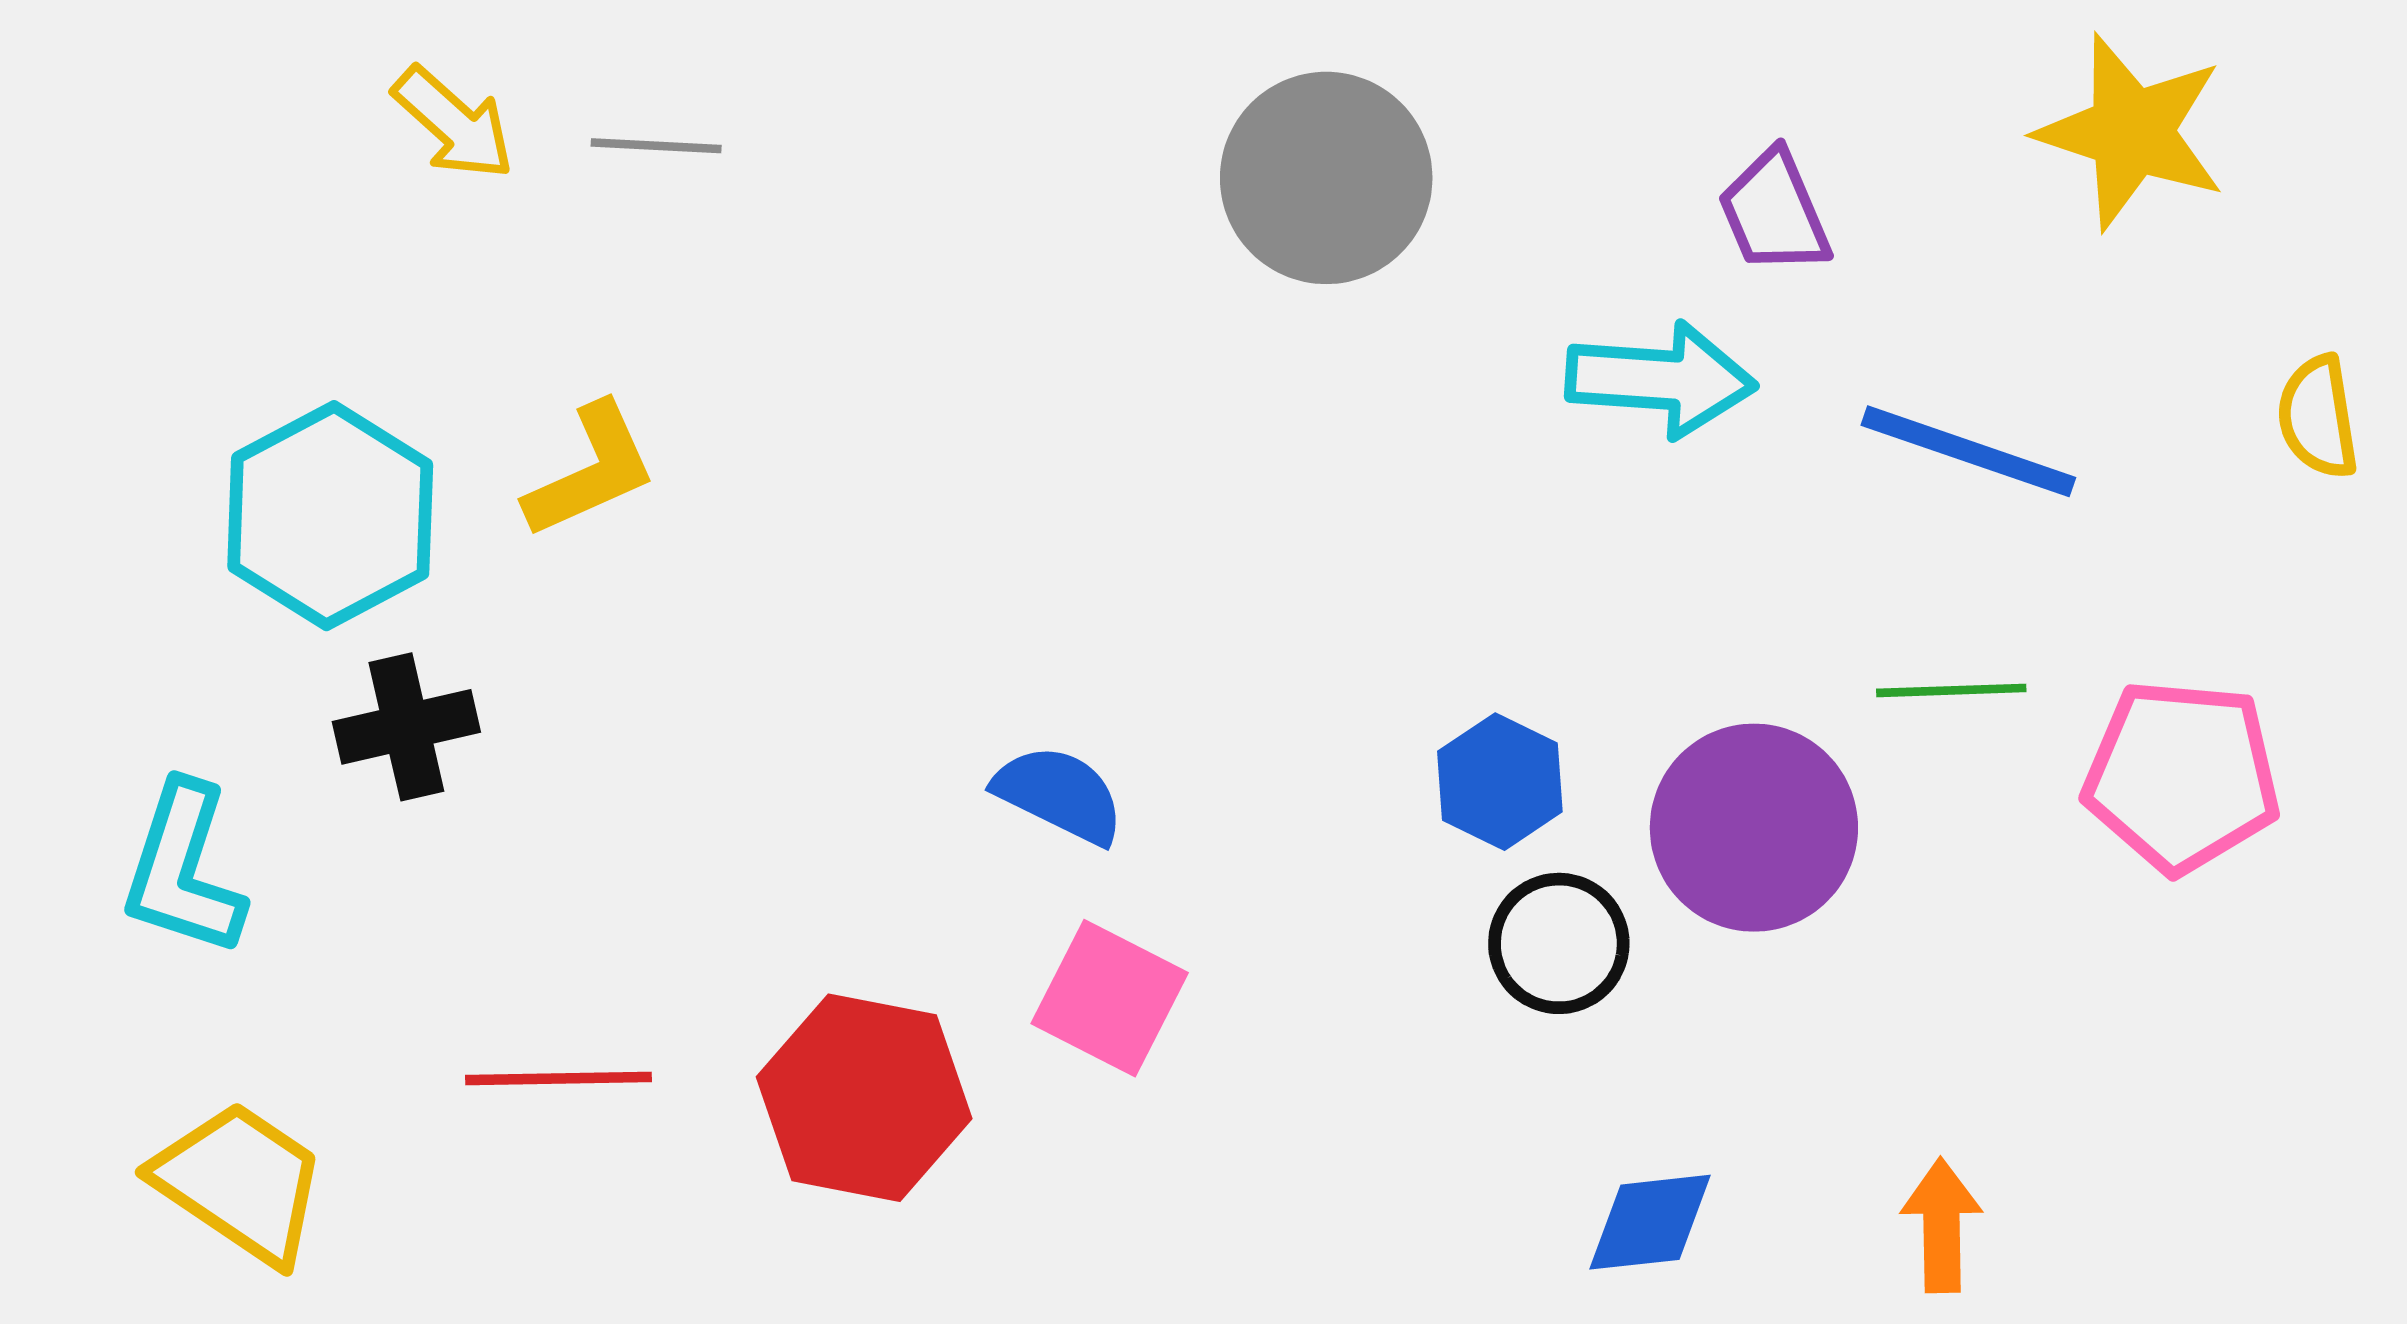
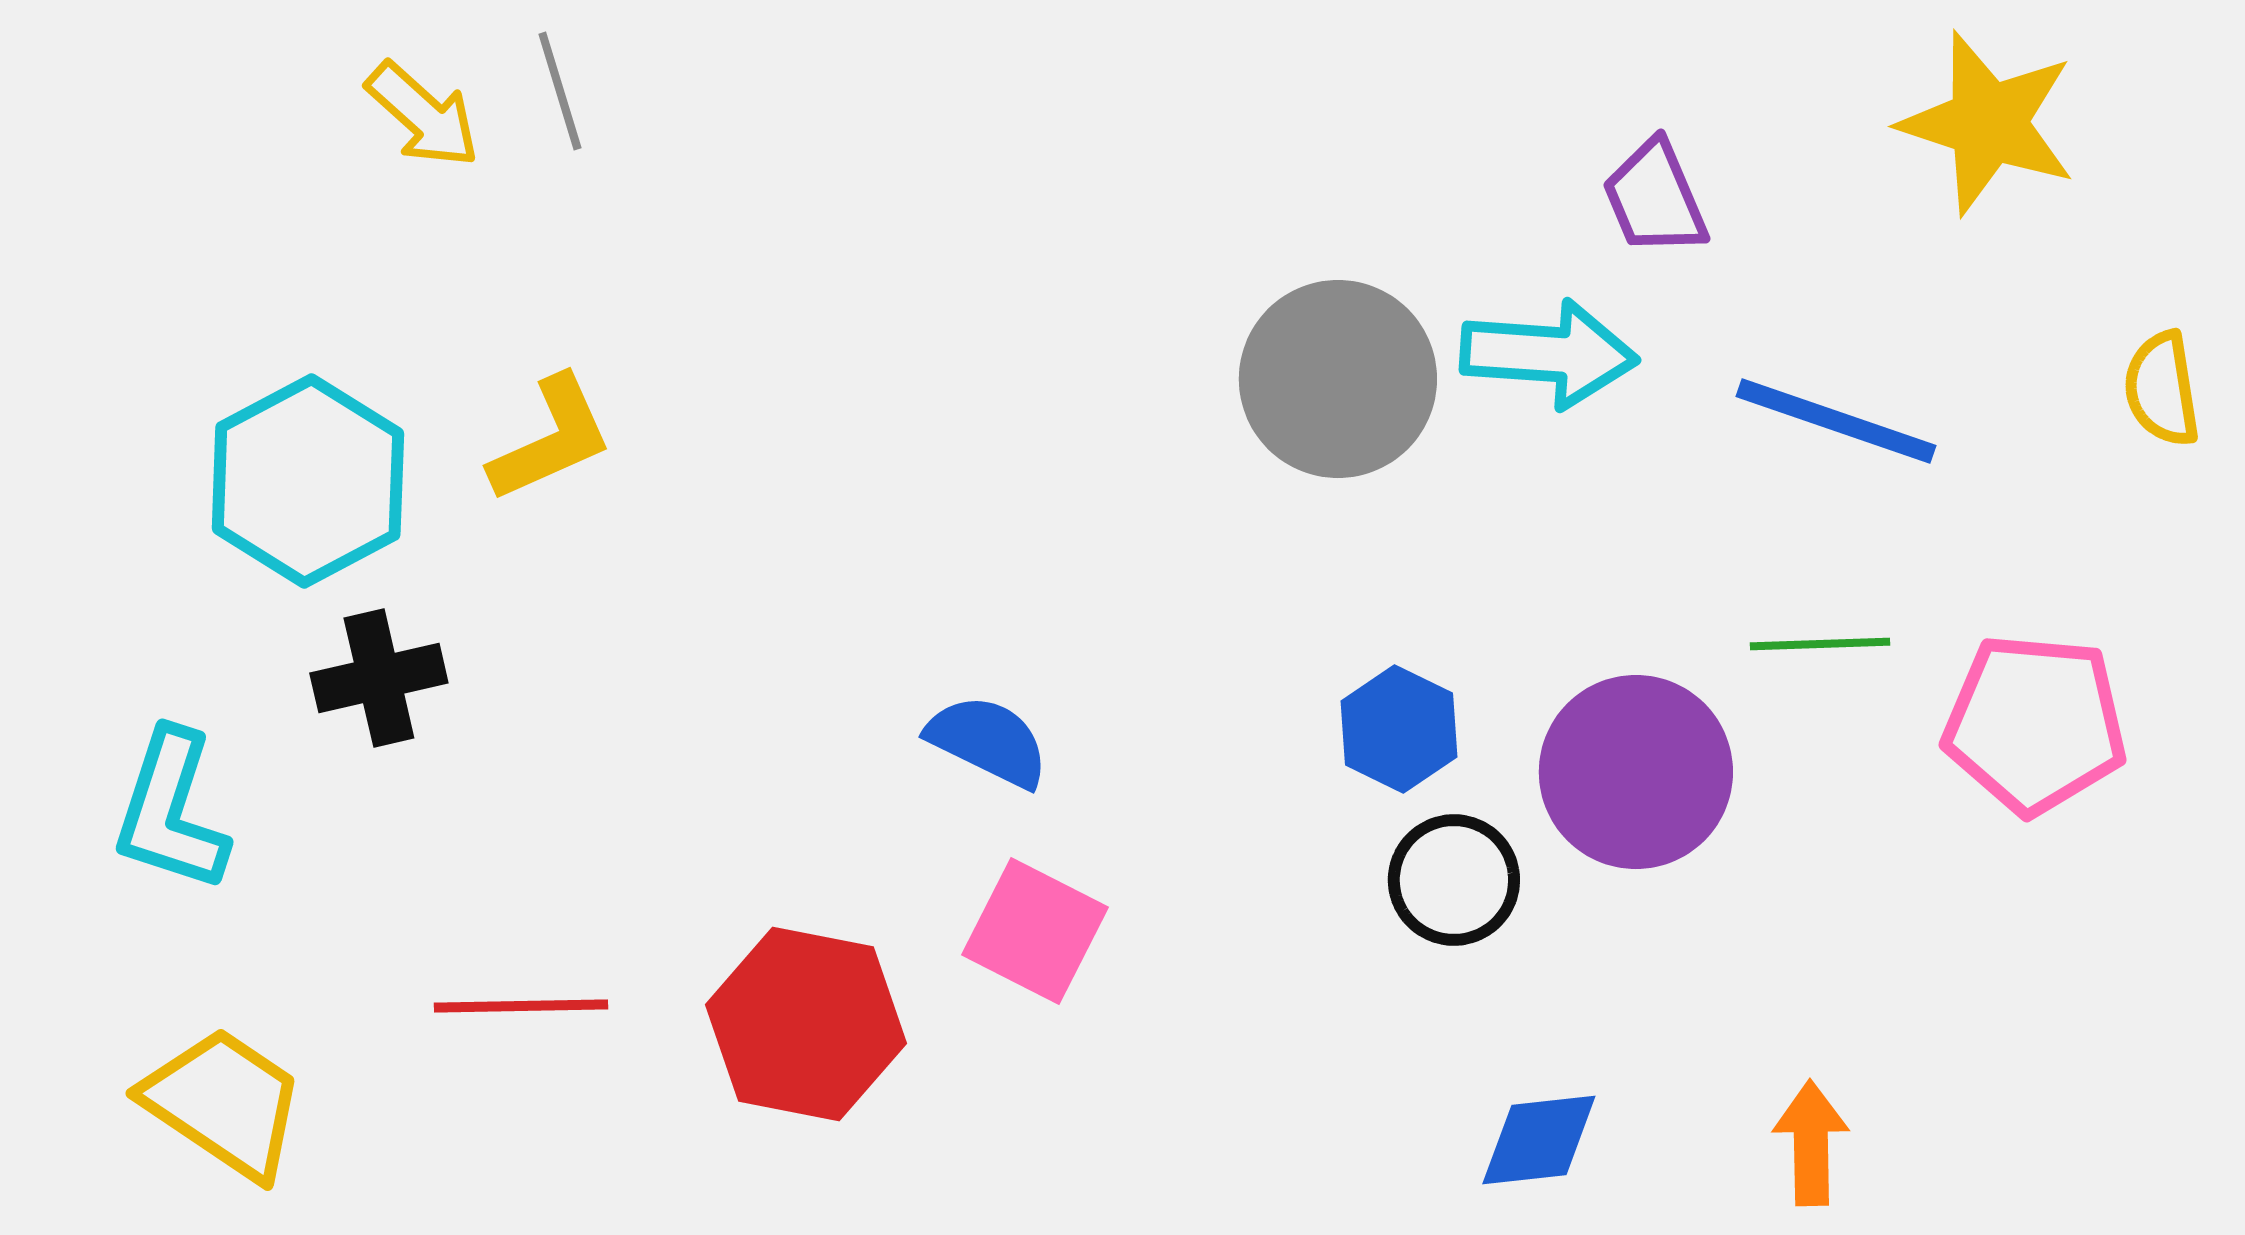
gray line: (656, 146) -> (560, 91), moved, turned 70
gray circle: (1326, 178) -> (1338, 379), moved

